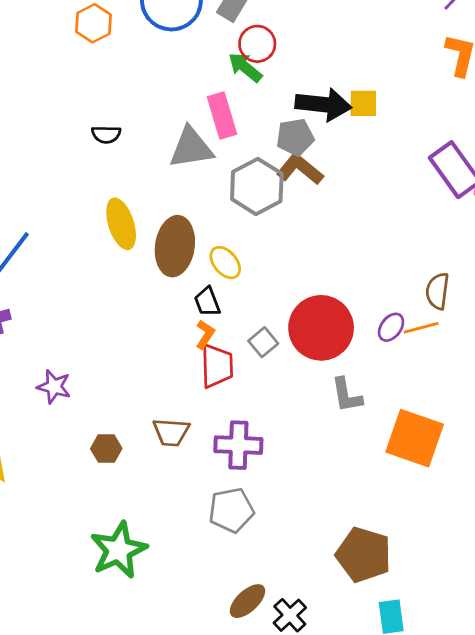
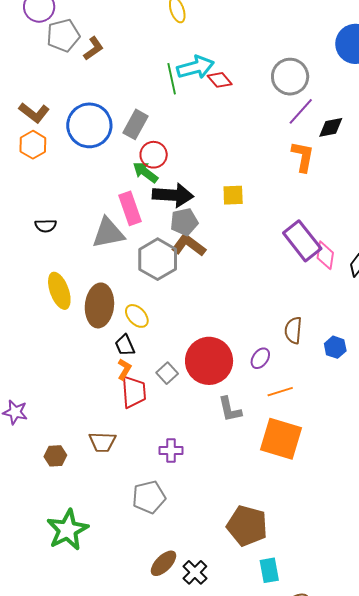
black arrow: (323, 105) -> (173, 195), moved
orange line: (421, 328) -> (280, 392), moved
purple cross: (238, 445) -> (171, 451), moved, size x0.7

